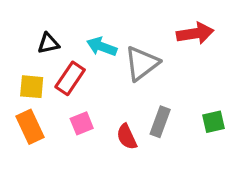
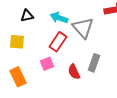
gray triangle: (142, 63) -> (83, 28), turned -35
red rectangle: (70, 78) -> (58, 42), moved
orange rectangle: (30, 127) -> (18, 77), moved

